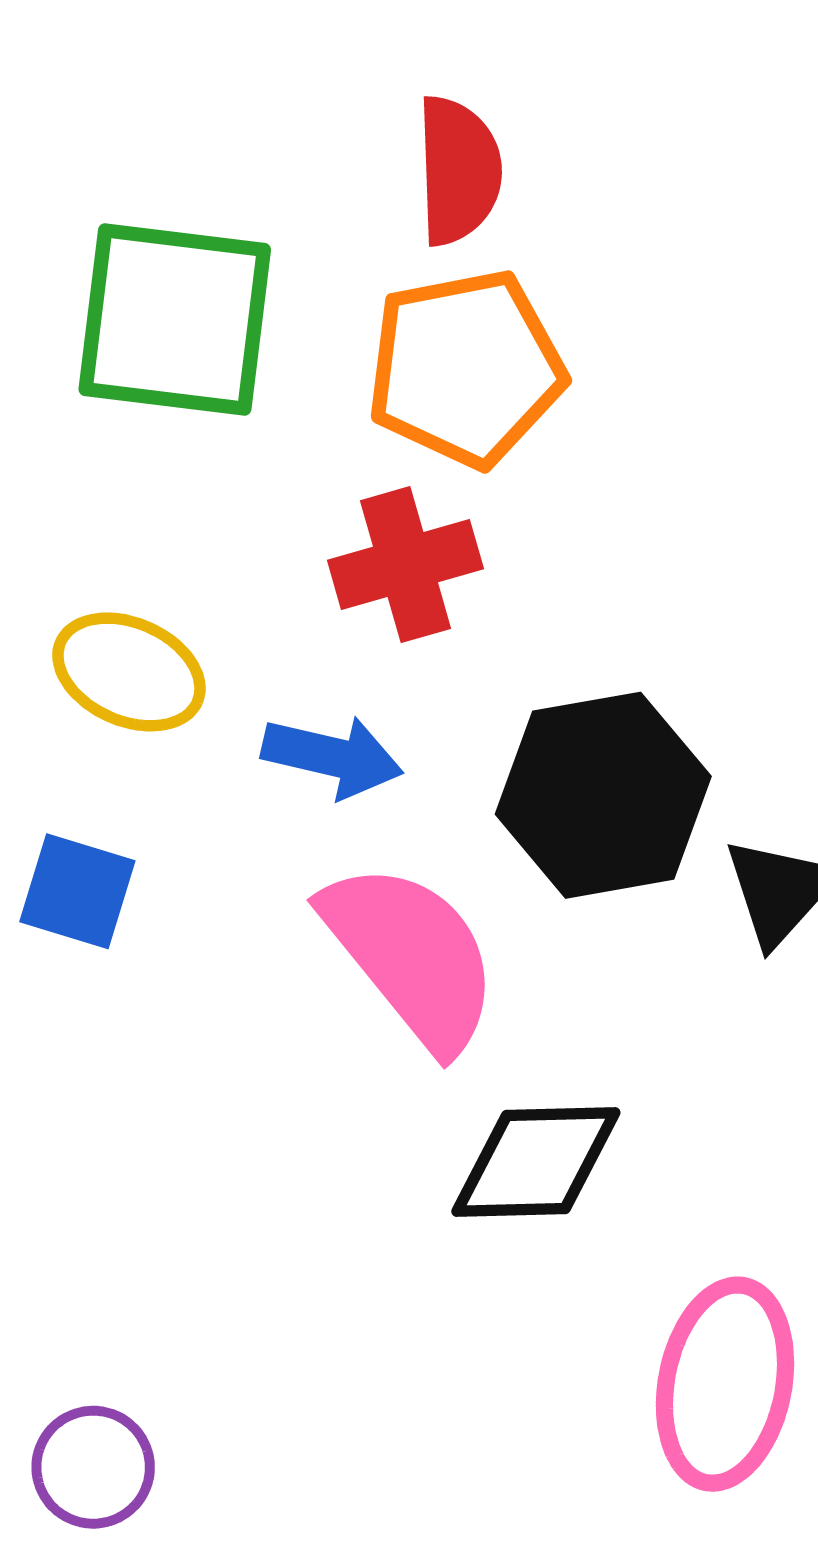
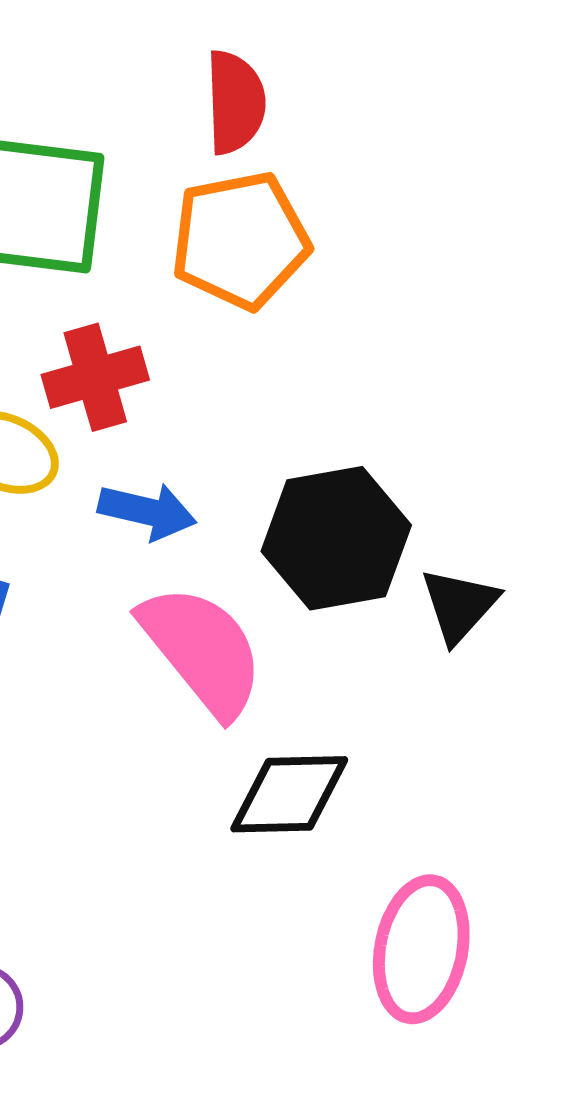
red cross: (405, 565) -> (95, 377), moved

